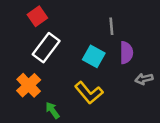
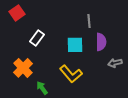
red square: (37, 16) -> (17, 13), moved
white rectangle: (46, 48) -> (37, 38), size x0.7
cyan square: (94, 56) -> (75, 45), turned -30

